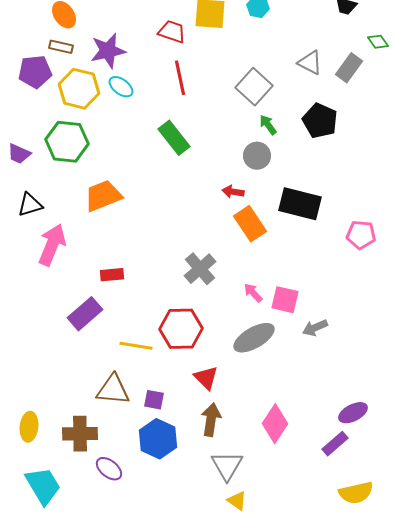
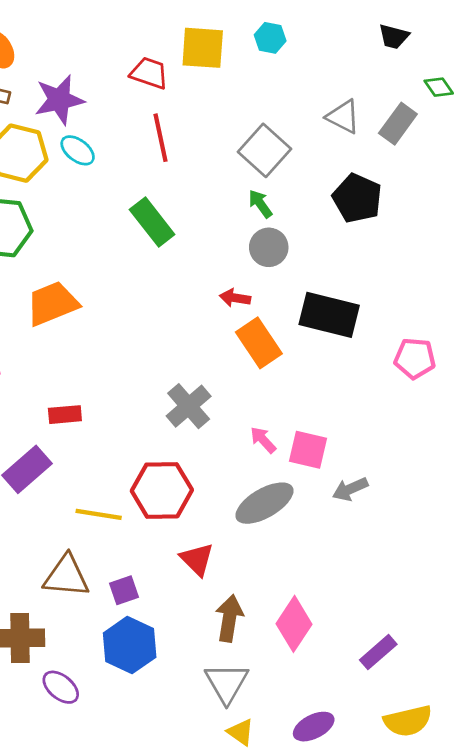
green arrow: (268, 125) -> (260, 204), moved
purple square: (154, 400) -> (124, 590), turned -30
purple ellipse: (353, 413) -> (314, 727), moved
brown arrow: (211, 420) -> (229, 618), moved

